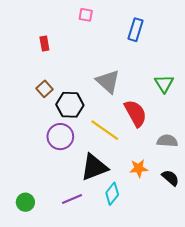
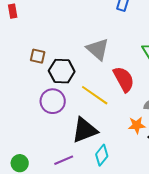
red rectangle: (44, 43) -> (13, 11), moved
brown square: (44, 89) -> (38, 56), turned -35
orange star: (139, 168) -> (137, 125), moved

